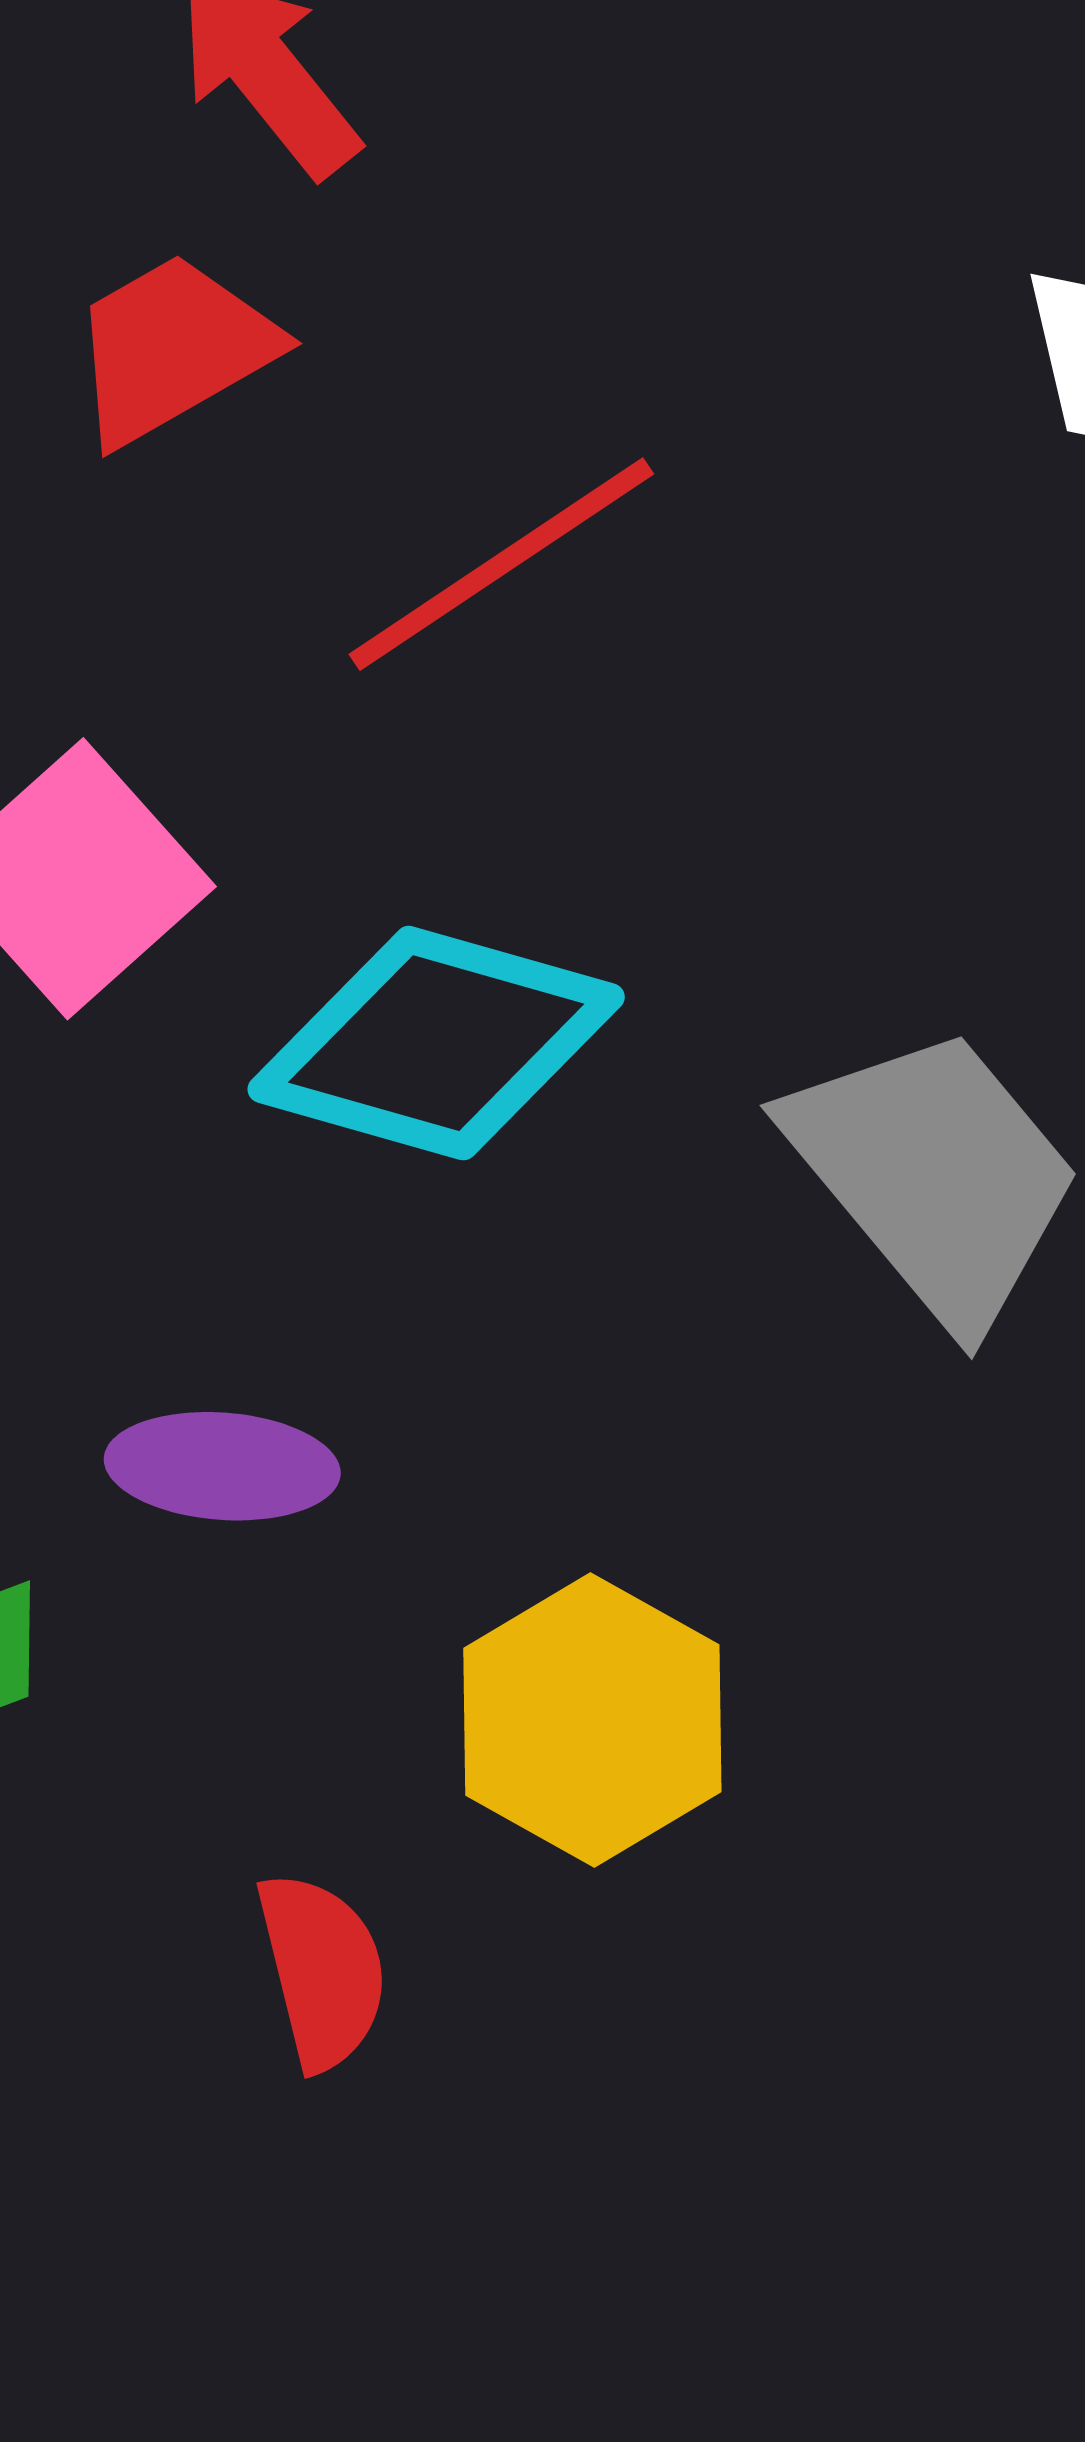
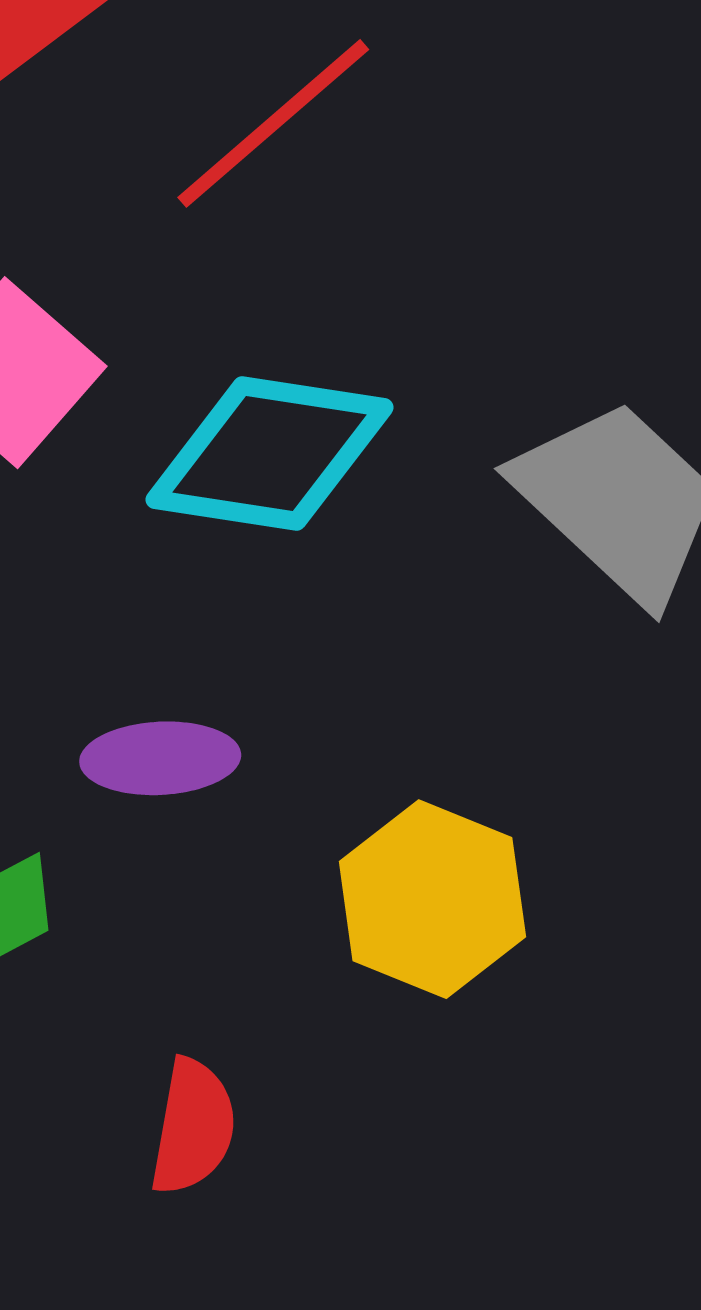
red semicircle: (322, 1971) -> (193, 1127), moved, turned 31

